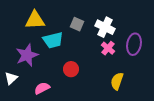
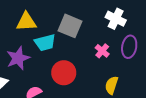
gray square: (77, 24) -> (70, 26), size x1.6
white cross: (105, 27) -> (116, 19), moved
red circle: (71, 69) -> (64, 73), size x1.5

